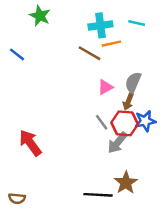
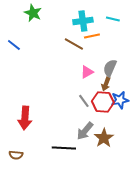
red arrow: (30, 143) -> (25, 118), turned -140
gray arrow: (117, 143) -> (85, 131), moved
brown star: (126, 183) -> (104, 138), moved
black line: (98, 195) -> (64, 148), moved
brown semicircle: (17, 198) -> (16, 155), moved

